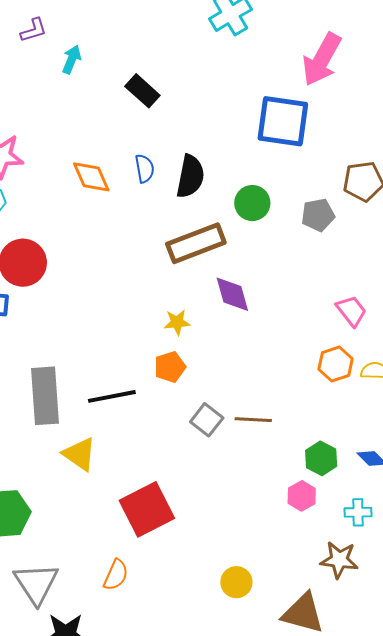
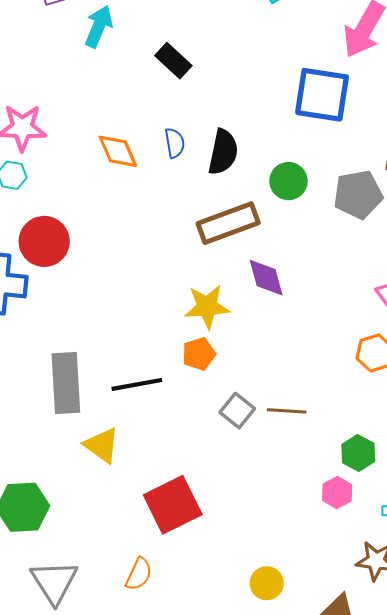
cyan arrow: (72, 60) -> (99, 26), size x1.4
gray pentagon: (318, 215) -> (358, 195), size x1.4
yellow star: (177, 322) -> (207, 307), size x1.6

